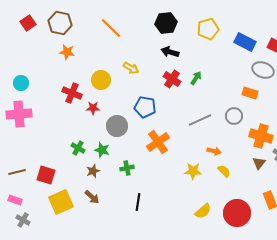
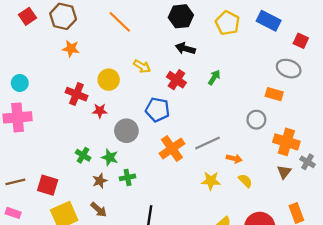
yellow pentagon: (208, 29) -> (228, 23), turned -30
blue rectangle: (245, 42) -> (269, 21), moved
red cross: (172, 79) -> (176, 80), moved
gray line: (200, 120) -> (208, 143), moved
green cross: (127, 168) -> (128, 177), moved

